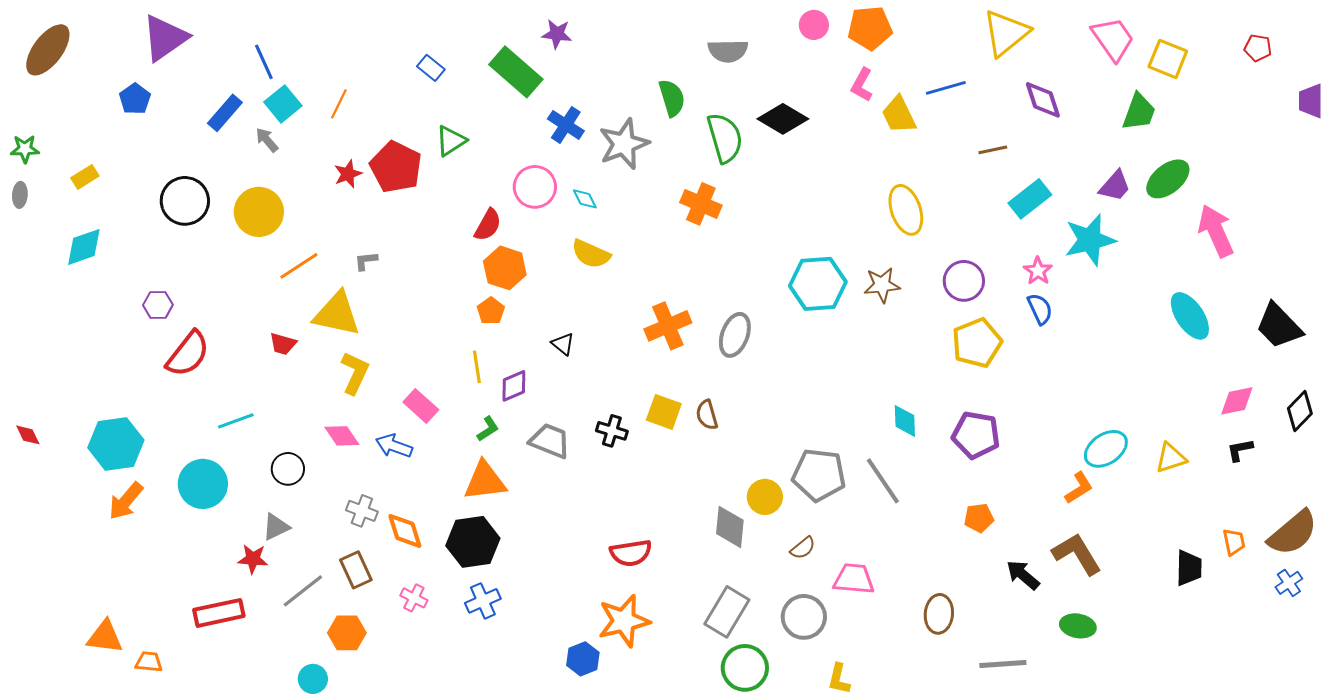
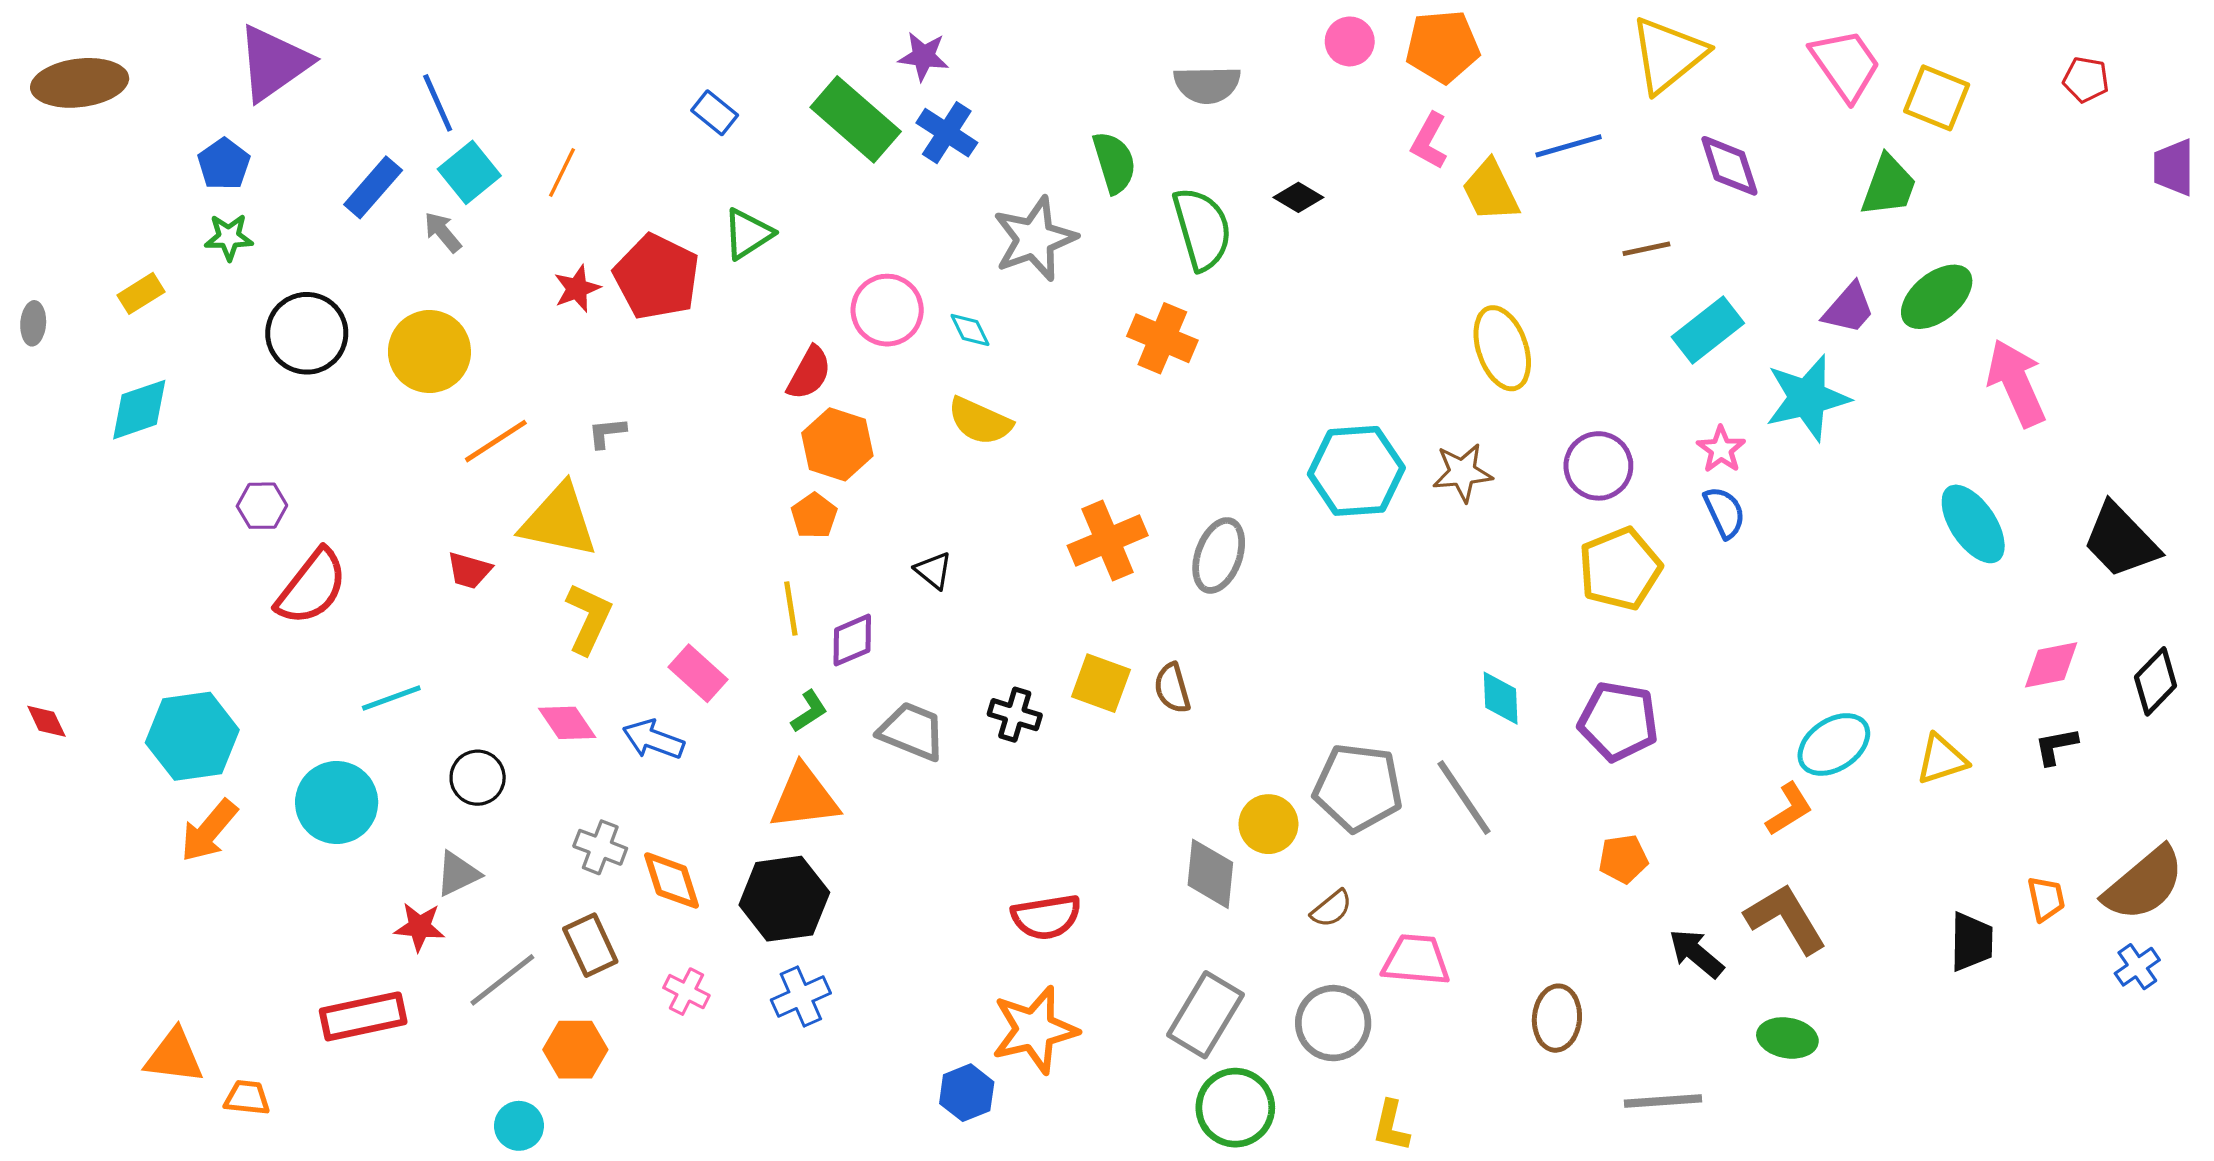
brown ellipse: (48, 50) -> (80, 83), turned 46
black diamond: (783, 119) -> (1298, 197), size x0.6
blue cross: (566, 125) -> (947, 133), moved
green star: (25, 149) -> (229, 237), moved

